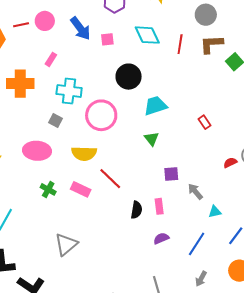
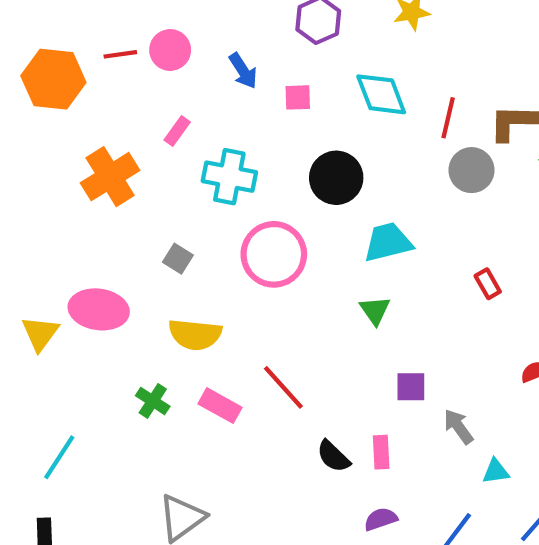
gray circle: (206, 15) -> (472, 170), moved
blue arrow: (80, 28) -> (243, 71), size x0.7
orange cross: (20, 84) -> (110, 177), turned -36
cyan cross: (69, 91) -> (229, 177), moved
pink ellipse: (37, 151) -> (99, 309), moved
yellow semicircle: (84, 153) -> (195, 334), moved
black semicircle: (136, 210) -> (333, 456), turned 120

